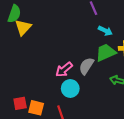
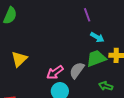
yellow triangle: (23, 27) -> (19, 59), moved

